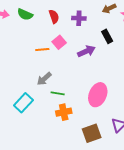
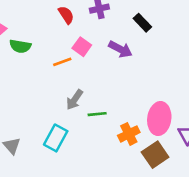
green semicircle: (25, 14) -> (20, 46), moved
purple arrow: (86, 51) -> (120, 49), turned 66
pink ellipse: (98, 95) -> (159, 119), moved
orange cross: (64, 112) -> (129, 134), moved

